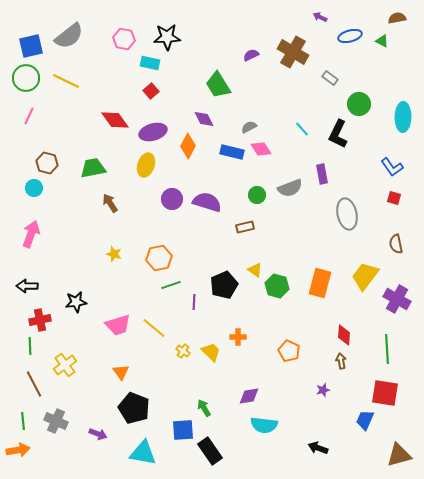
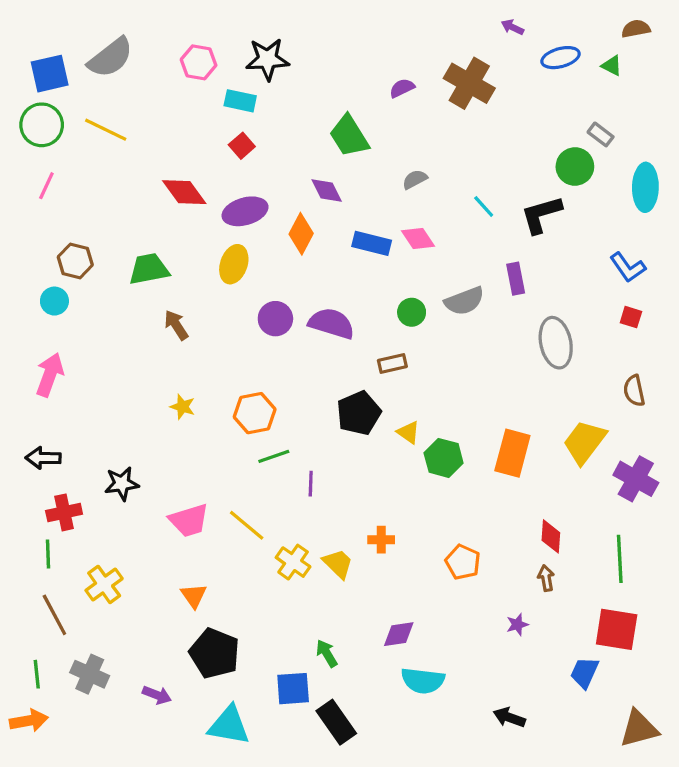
gray rectangle: (330, 78) -> (601, 134), moved
gray semicircle: (249, 127) -> (415, 179), moved
black L-shape: (338, 134) -> (541, 215), turned 48
black pentagon: (224, 285) -> (359, 413), moved
yellow cross: (183, 351) -> (293, 562), size x1.5

